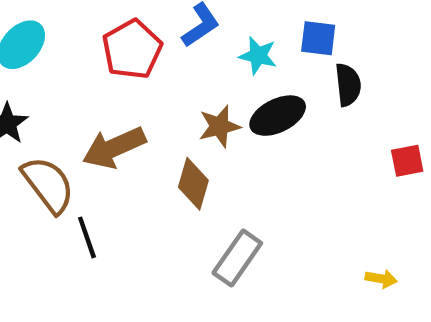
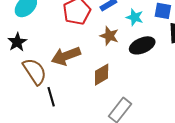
brown star: (219, 126) -> (109, 36), moved, turned 30
brown diamond: (193, 184) -> (102, 75), turned 40

